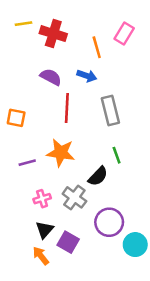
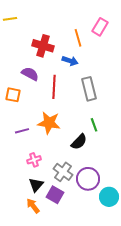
yellow line: (23, 24) -> (10, 19), moved
red cross: (53, 34) -> (43, 46), moved
purple semicircle: (51, 77) -> (30, 74), moved
gray cross: (74, 197) -> (63, 172), moved

